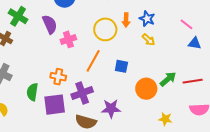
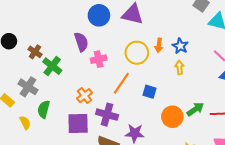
green cross: (18, 16) -> (52, 66), moved
yellow arrow: (148, 40) -> (180, 67), turned -144
orange cross: (58, 77) -> (85, 96), turned 35
green semicircle: (32, 92) -> (44, 109), moved
purple cross: (82, 93) -> (107, 115), turned 30

